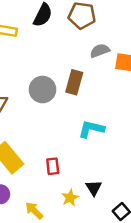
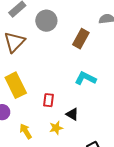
gray circle: (43, 90) -> (46, 21), moved
black triangle: (94, 188) -> (72, 114), moved, turned -40

